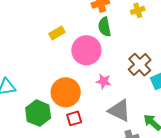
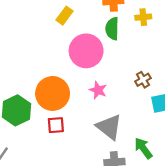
yellow cross: (138, 10) -> (143, 17), moved
yellow rectangle: (57, 33) -> (64, 16), moved, turned -35
brown cross: (140, 65) -> (143, 80), size x0.6

